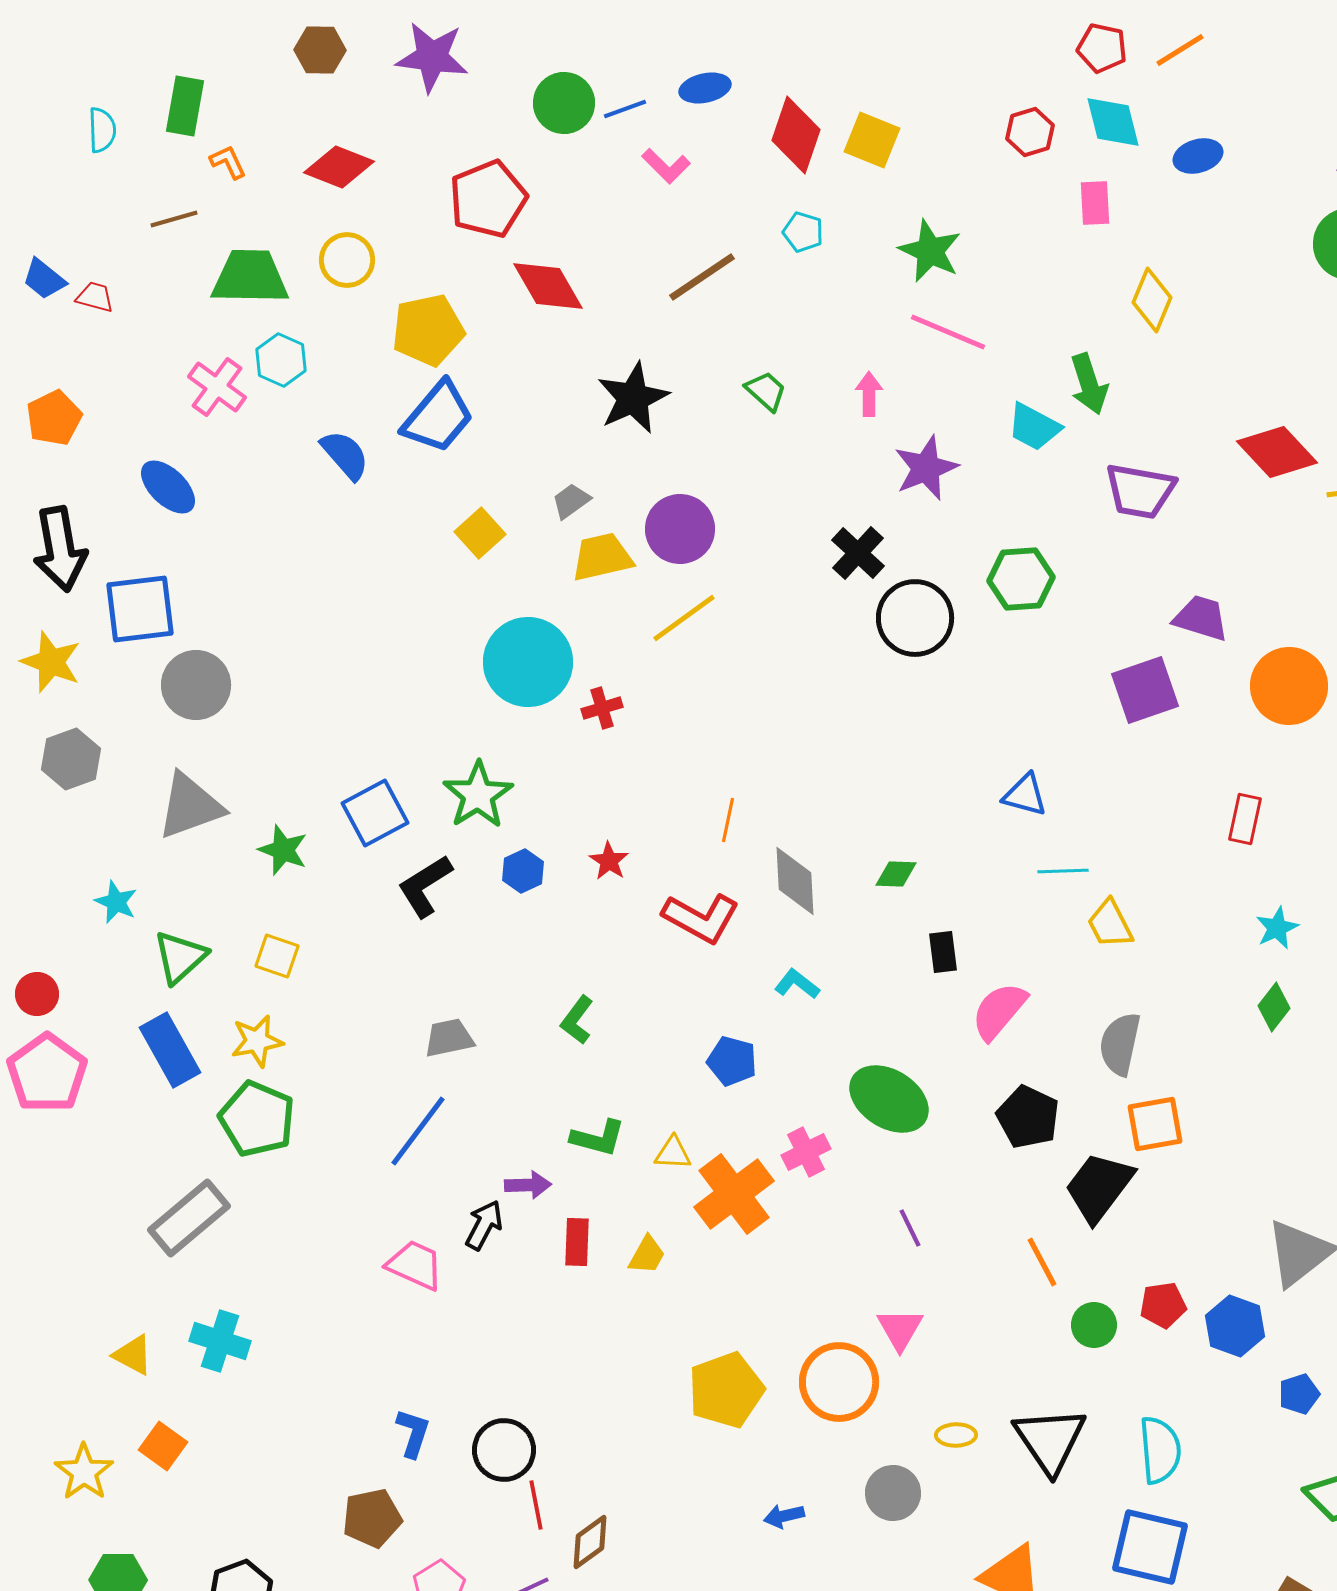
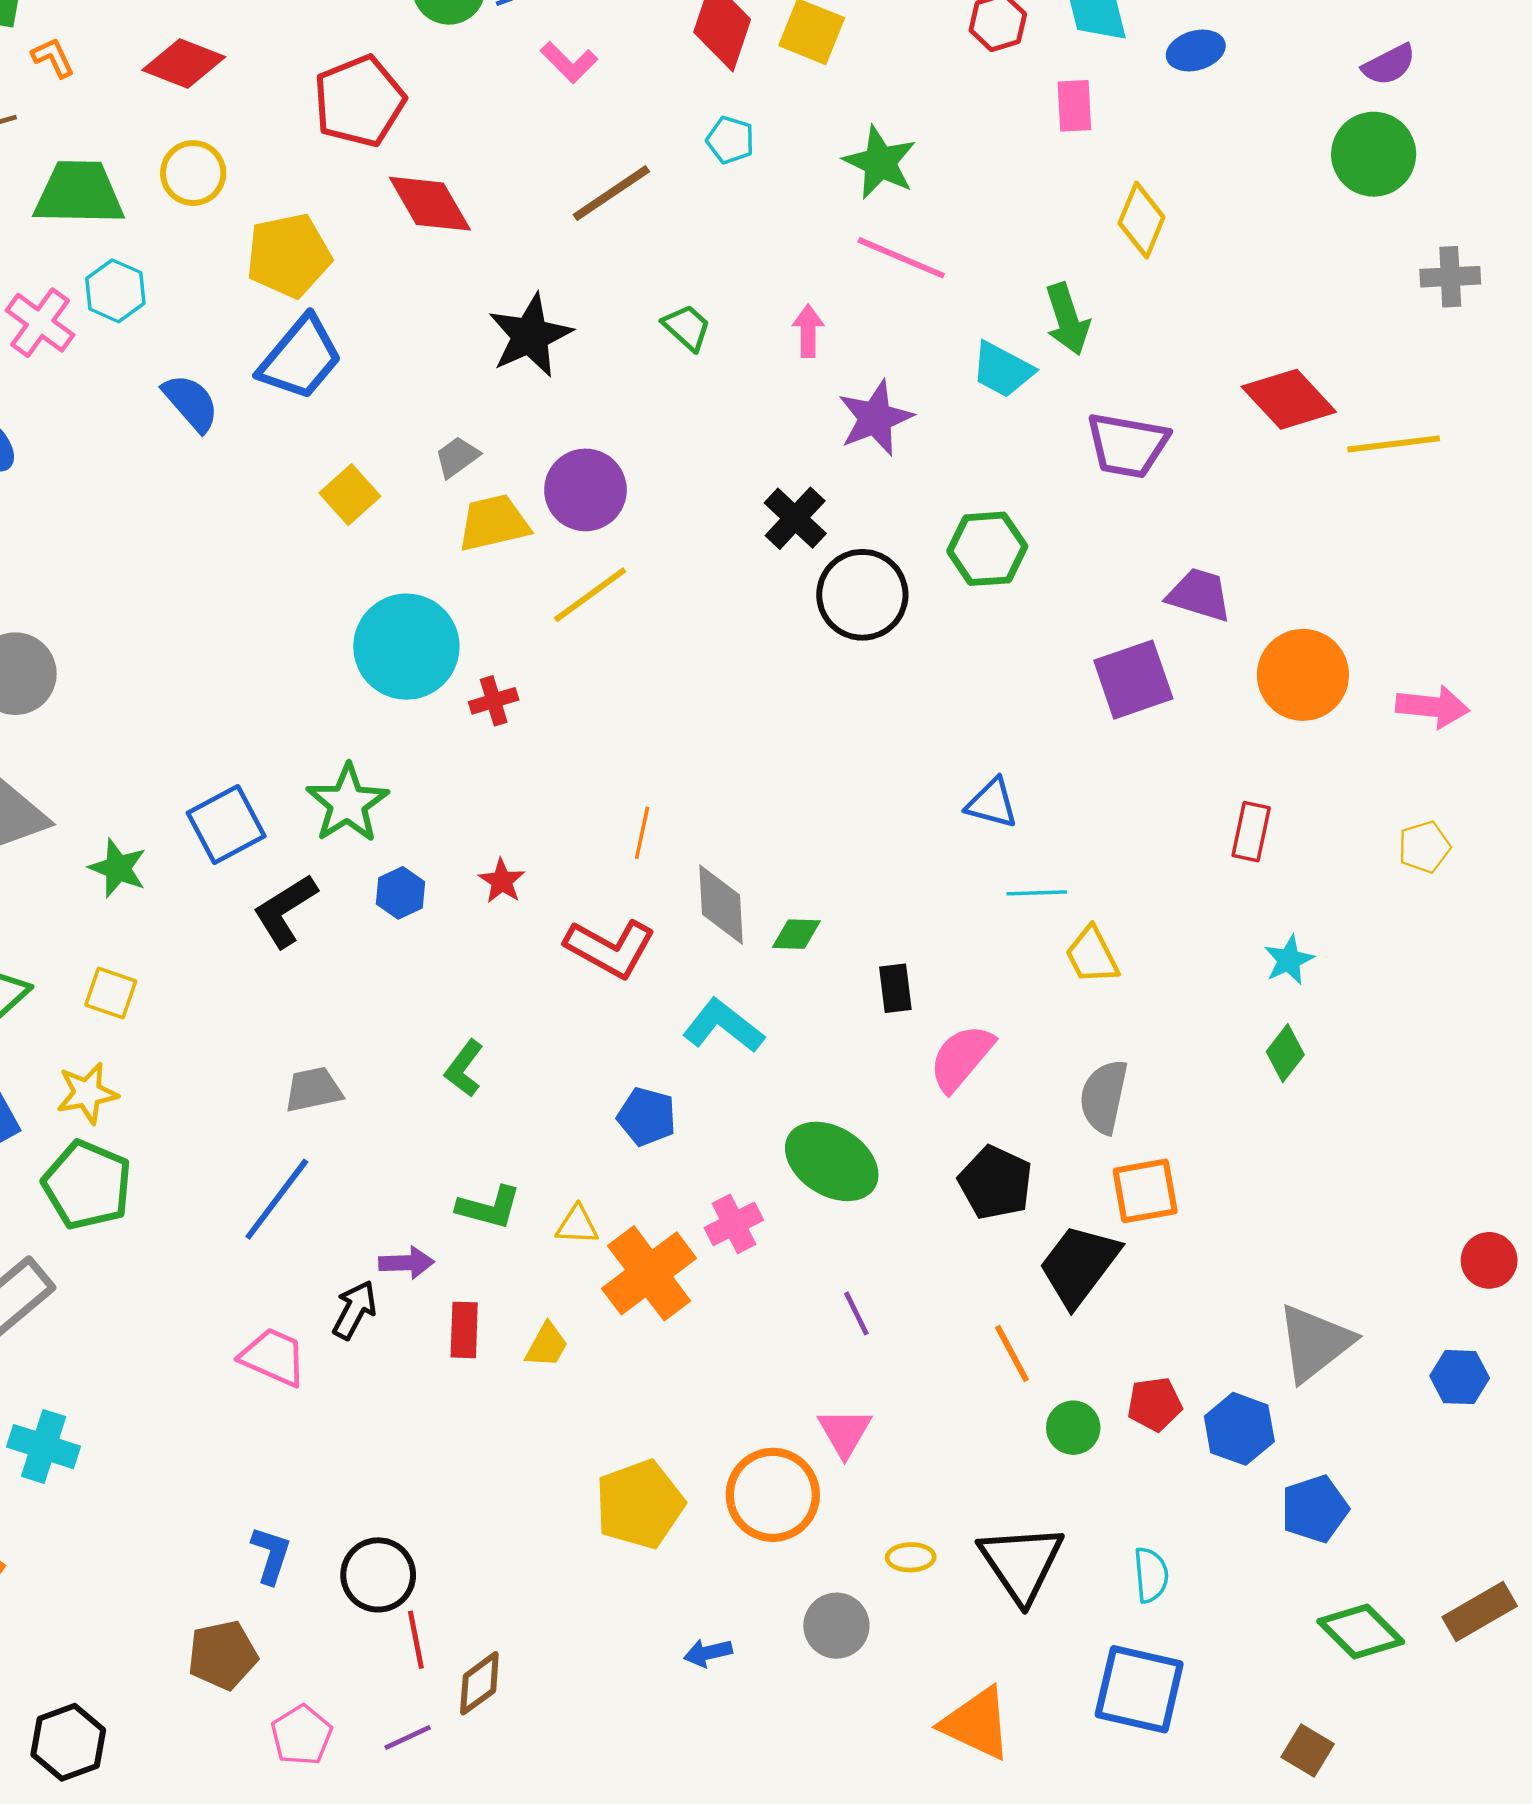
green diamond: (896, 874) -> (796, 934), moved
cyan L-shape: (797, 984) -> (723, 1026), size x1.5
blue pentagon: (1299, 1394) -> (1315, 1509), size x1.4
cyan semicircle: (1160, 1450) -> (1151, 1575), size x0.7

